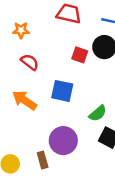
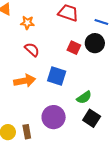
orange arrow: (24, 100) -> (25, 81), turned 130
brown rectangle: (43, 160) -> (27, 132), moved

